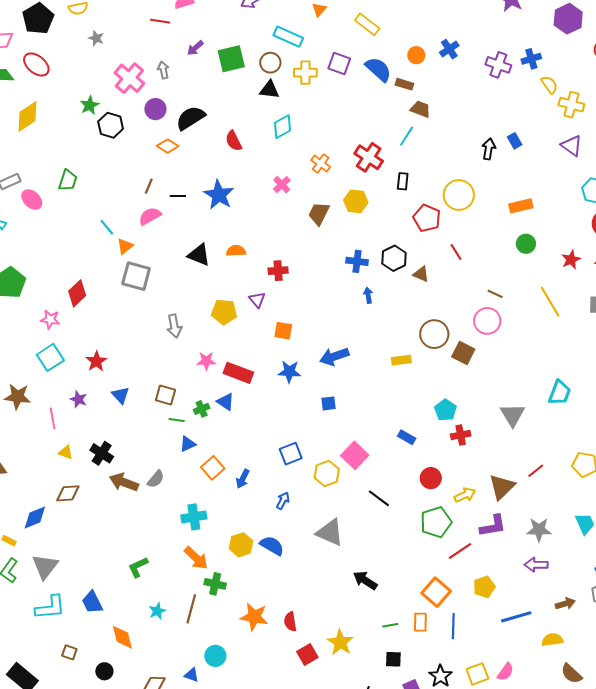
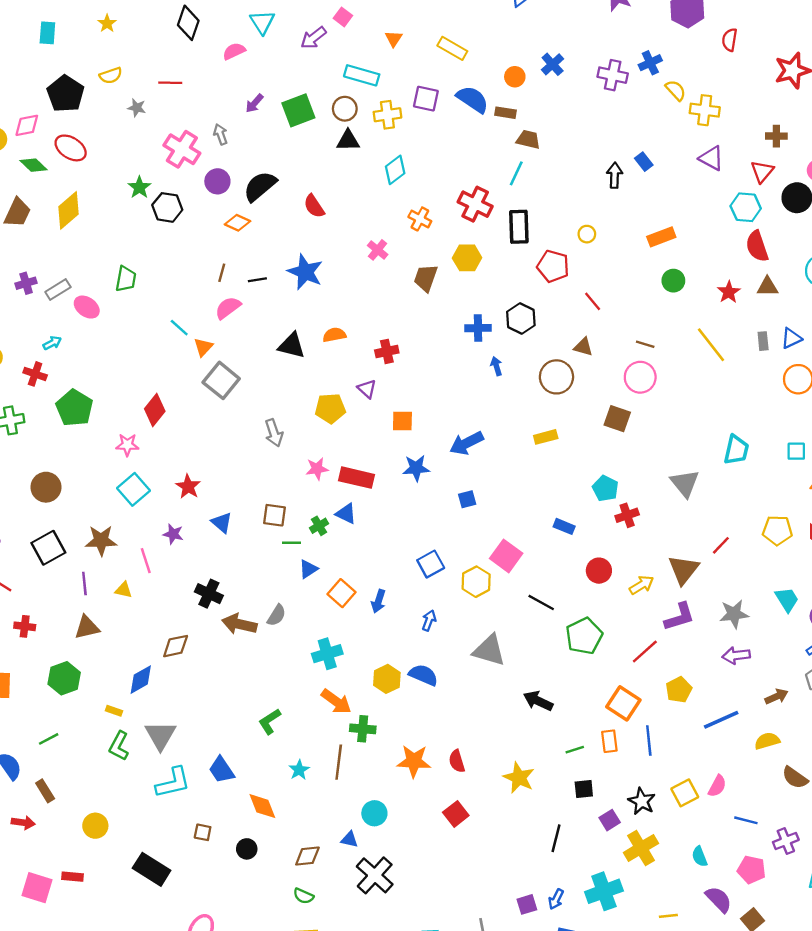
red line: (160, 21) -> (170, 83), moved
cyan diamond: (283, 127) -> (395, 170), moved
black rectangle: (403, 181) -> (519, 227), size x1.6
yellow circle: (459, 195) -> (587, 234), size x0.5
brown triangle: (421, 274) -> (583, 347), moved
gray square: (136, 276) -> (221, 380), turned 32
brown circle: (434, 334) -> (556, 377), moved
yellow triangle: (66, 452) -> (124, 590), moved
green pentagon: (436, 522) -> (584, 636), moved
red square: (307, 655) -> (456, 814), moved

